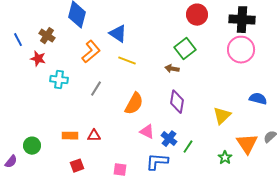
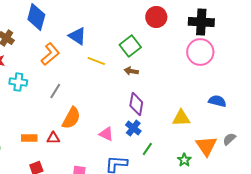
green square: (185, 49) -> (130, 46), moved
yellow line: (127, 61) -> (96, 61), moved
orange semicircle: (134, 104) -> (71, 118), moved
yellow triangle: (222, 116) -> (181, 118), turned 42
blue cross: (169, 139) -> (133, 128), moved

